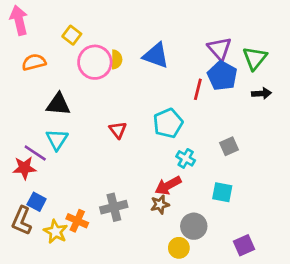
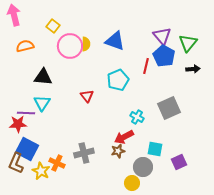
cyan pentagon: (168, 123) -> (118, 80), moved
gray square: (229, 146) -> (169, 108), size x1.6
purple line: (35, 153) -> (26, 113), turned -30
cyan square: (222, 192) -> (155, 149), moved
blue square: (37, 202) -> (27, 149), size x1.6
purple square: (244, 245) -> (179, 162), moved

